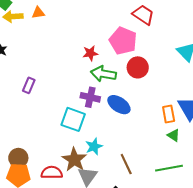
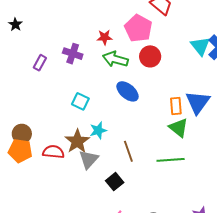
purple cross: (90, 97) -> (73, 54), moved
cyan square: (73, 119) -> (80, 101), size x0.7
green triangle: (174, 135) -> (179, 128), size x1.5

